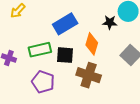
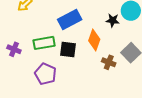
brown cross: (89, 75) -> (109, 62), moved, size x0.6

